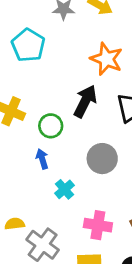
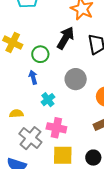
yellow semicircle: (15, 224) -> (16, 114), moved
pink cross: (98, 225) -> (56, 128), moved

